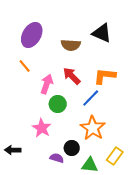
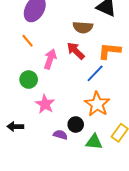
brown semicircle: (71, 45) -> (83, 27), moved
green circle: (58, 104) -> (29, 80), moved

